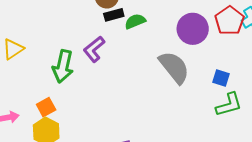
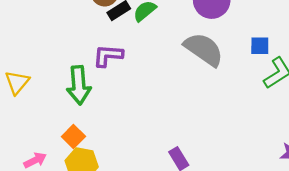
purple L-shape: (94, 49) -> (108, 56), turned 60

